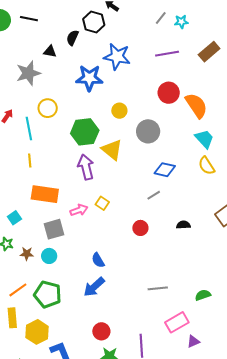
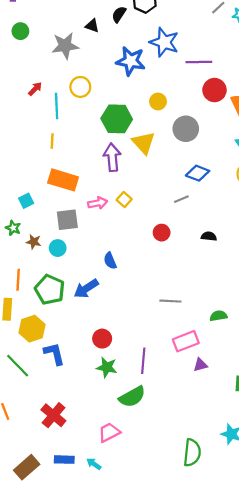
purple line: (167, 54) -> (199, 62), moved
blue arrow: (94, 287) -> (86, 289), moved
orange line: (18, 290) -> (18, 280), turned -60

